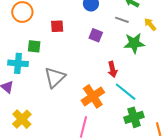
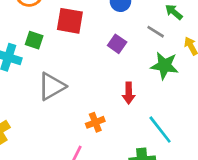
red square: (57, 26) -> (70, 21), size x1.5
cyan line: (126, 92) -> (160, 130), moved
orange cross: (93, 96) -> (95, 122), size x0.6

